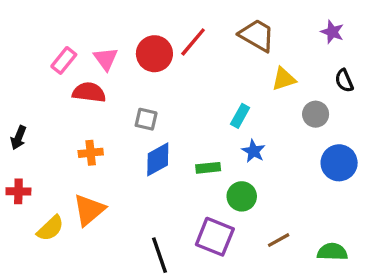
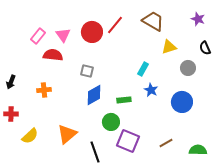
orange cross: (91, 153) -> (44, 90), moved
blue circle: (339, 163) -> (182, 102), moved
green circle: (242, 196) -> (111, 122), moved
orange triangle: (89, 210) -> (67, 134), moved

